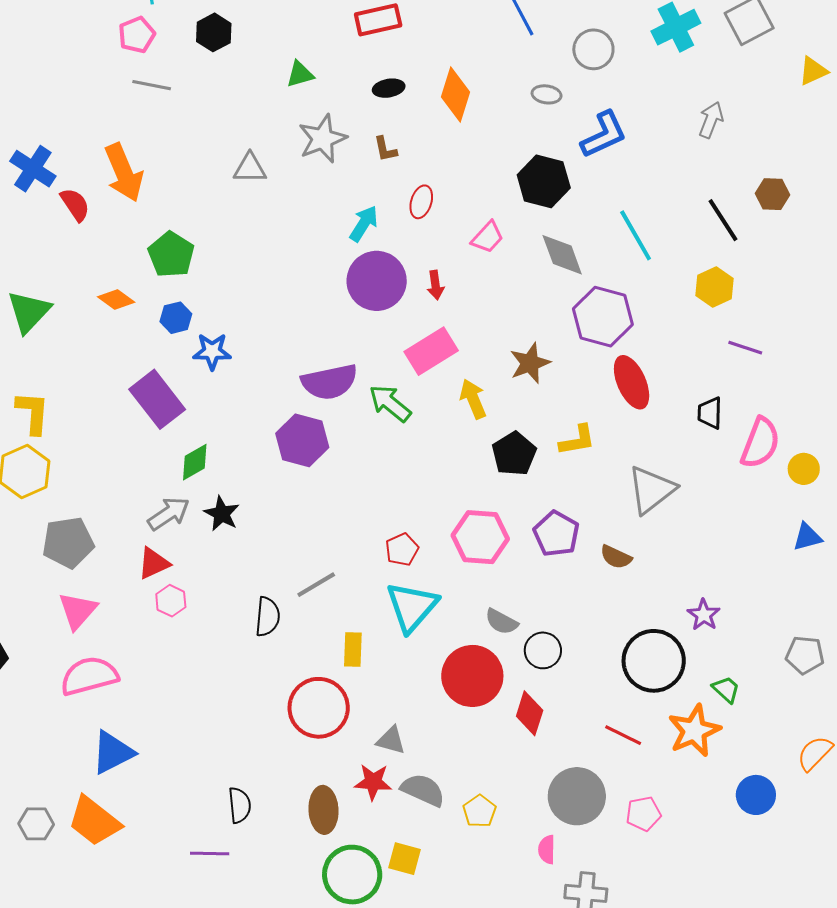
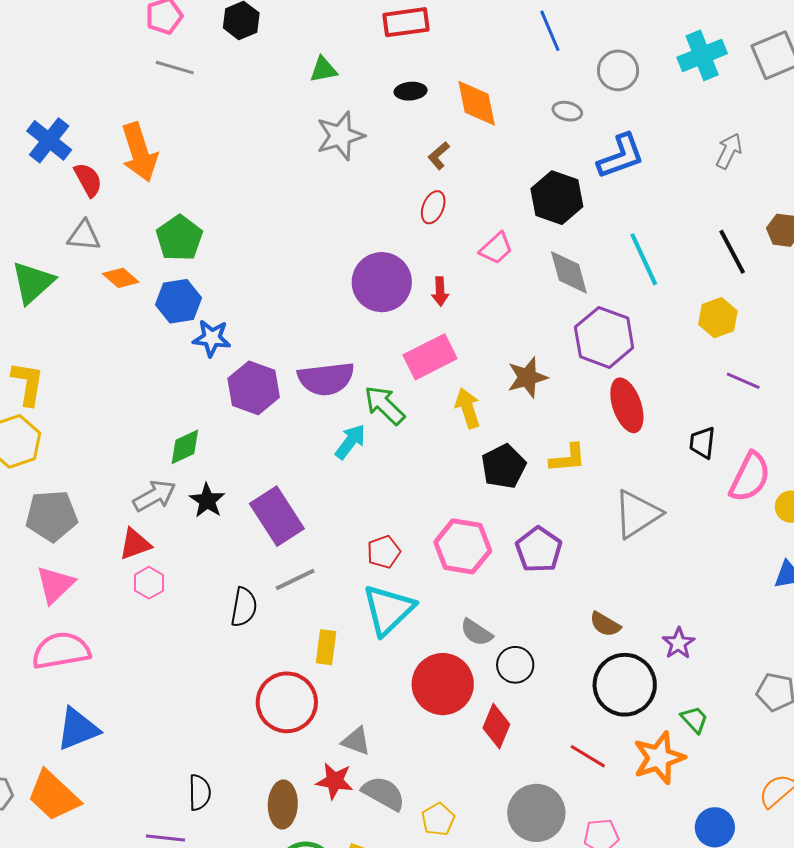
orange diamond: (456, 95) -> (477, 103), turned -34
brown L-shape: (385, 149) -> (439, 156), moved, turned 56
gray triangle: (250, 168) -> (84, 236), moved
cyan arrow: (364, 224) -> (350, 442), moved
blue hexagon: (176, 318) -> (179, 301), size x1.4
purple rectangle: (157, 399) -> (277, 516), moved
purple hexagon: (302, 440) -> (254, 388), moved
brown semicircle: (616, 557) -> (605, 624), moved

